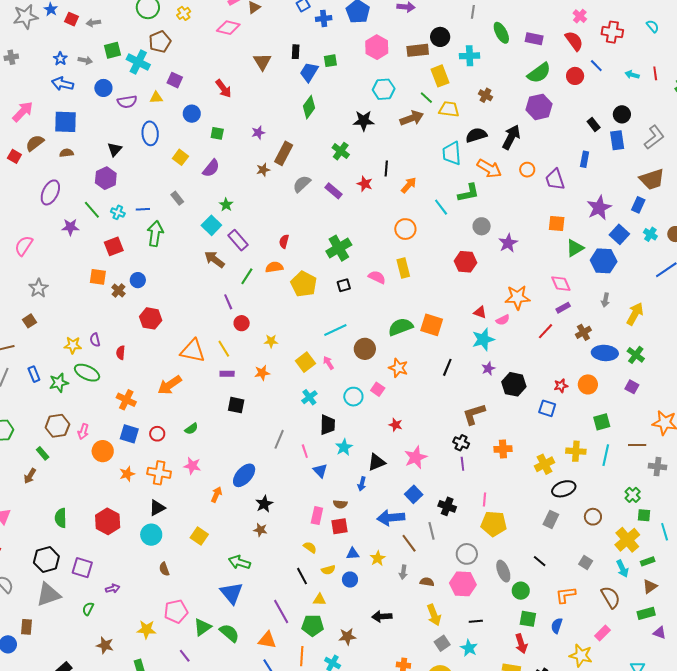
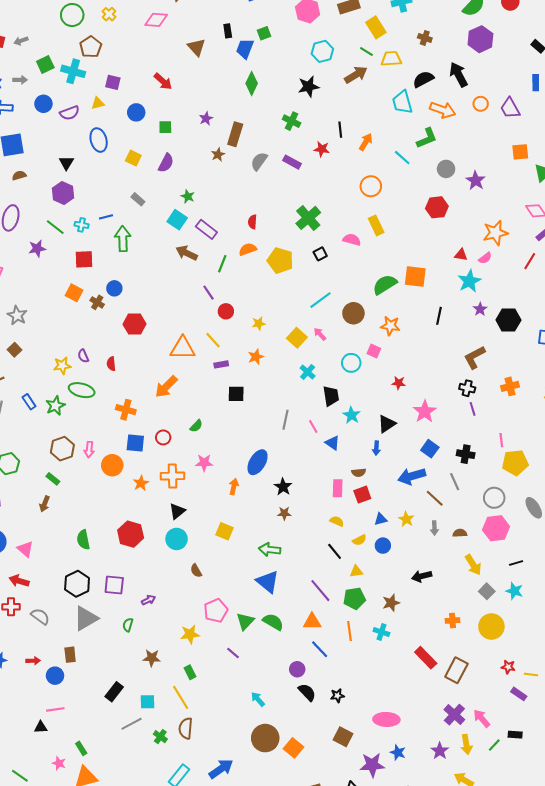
black arrow: (511, 137) -> (458, 75), turned -45
red square: (114, 246) -> (84, 259), turned 30
orange square: (98, 277) -> (74, 293), turned 30

